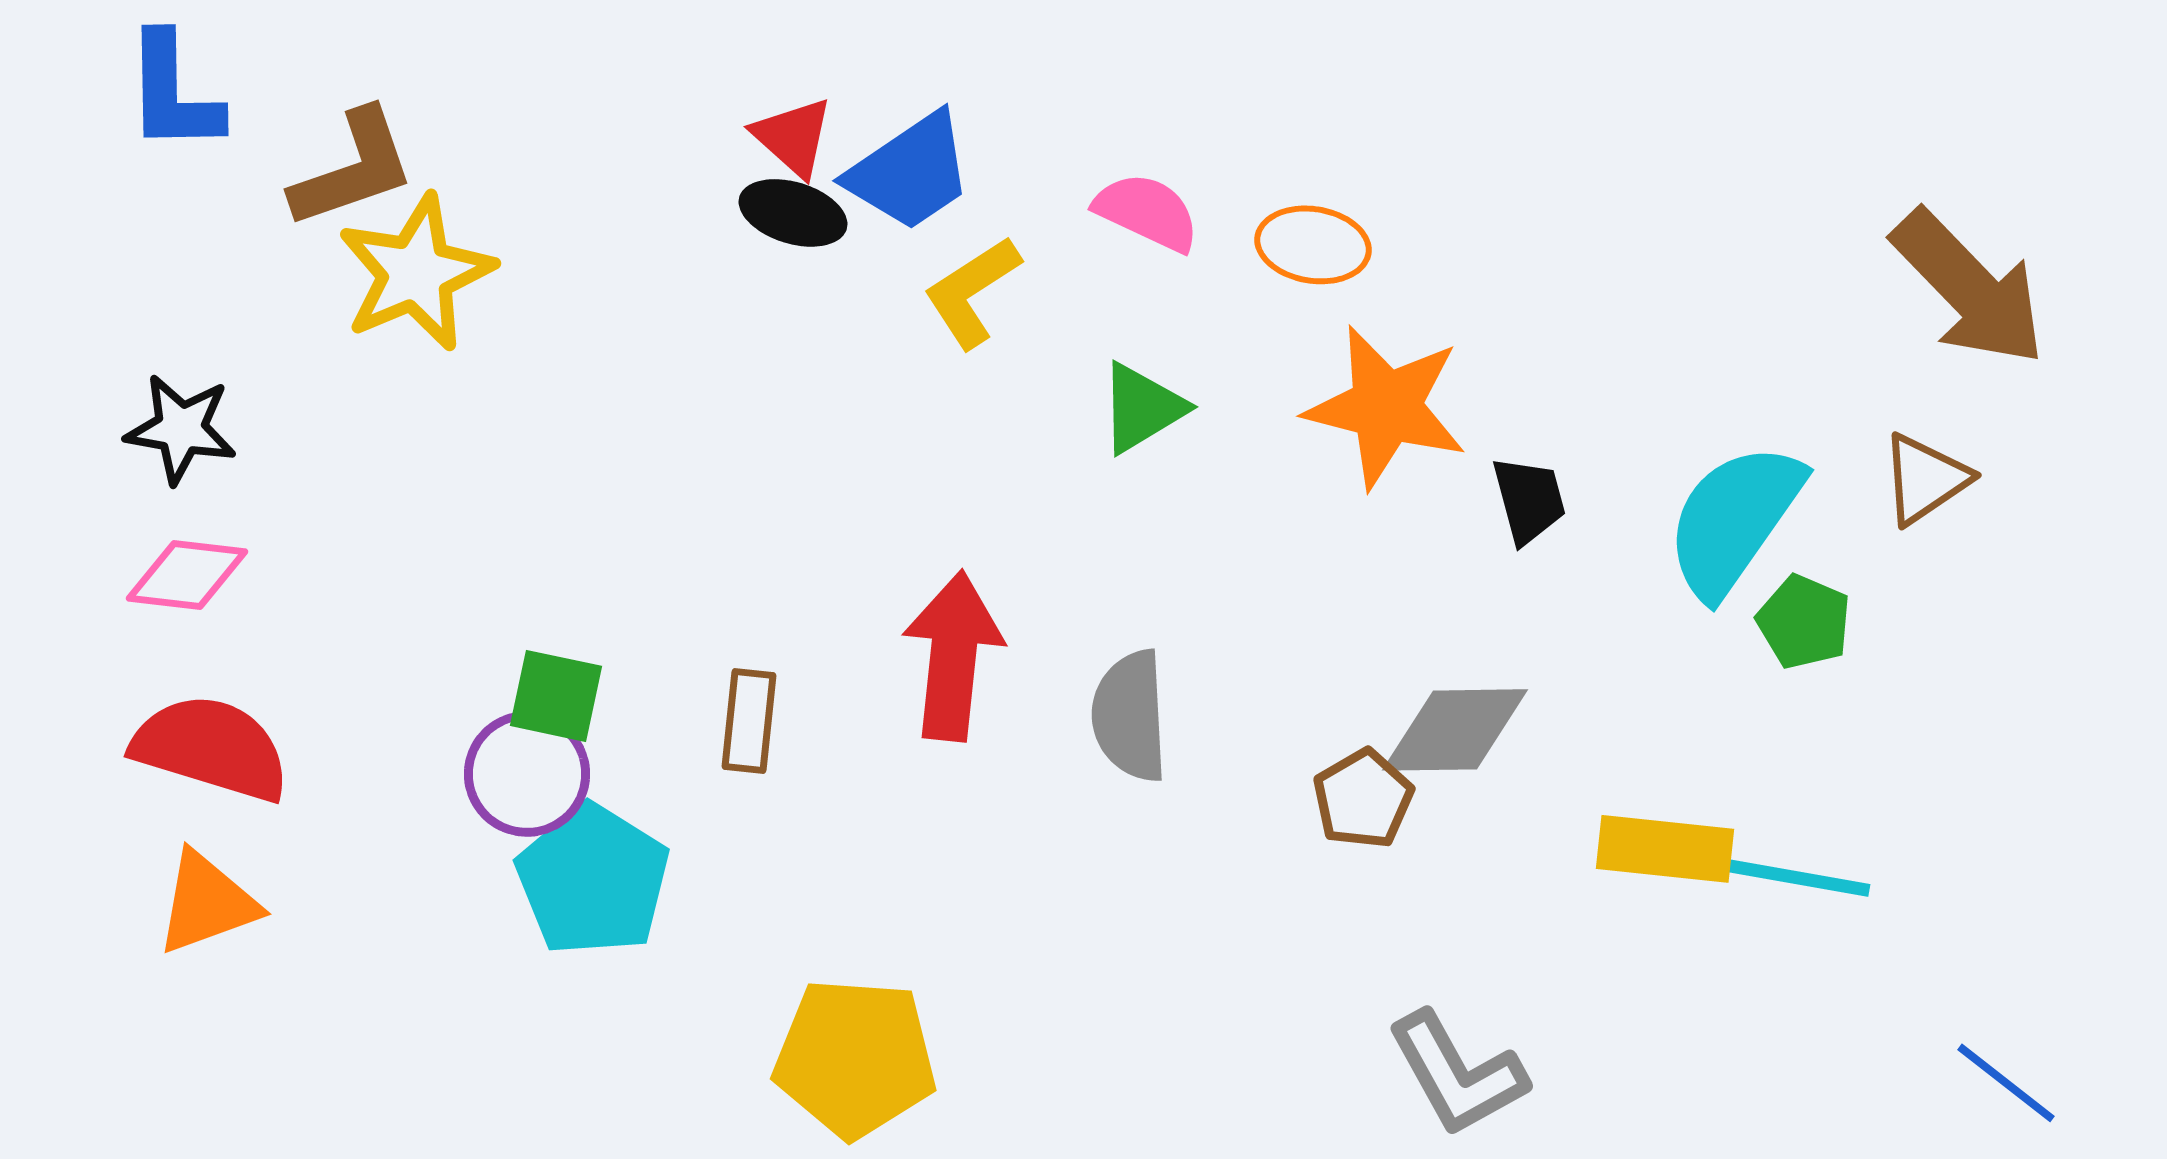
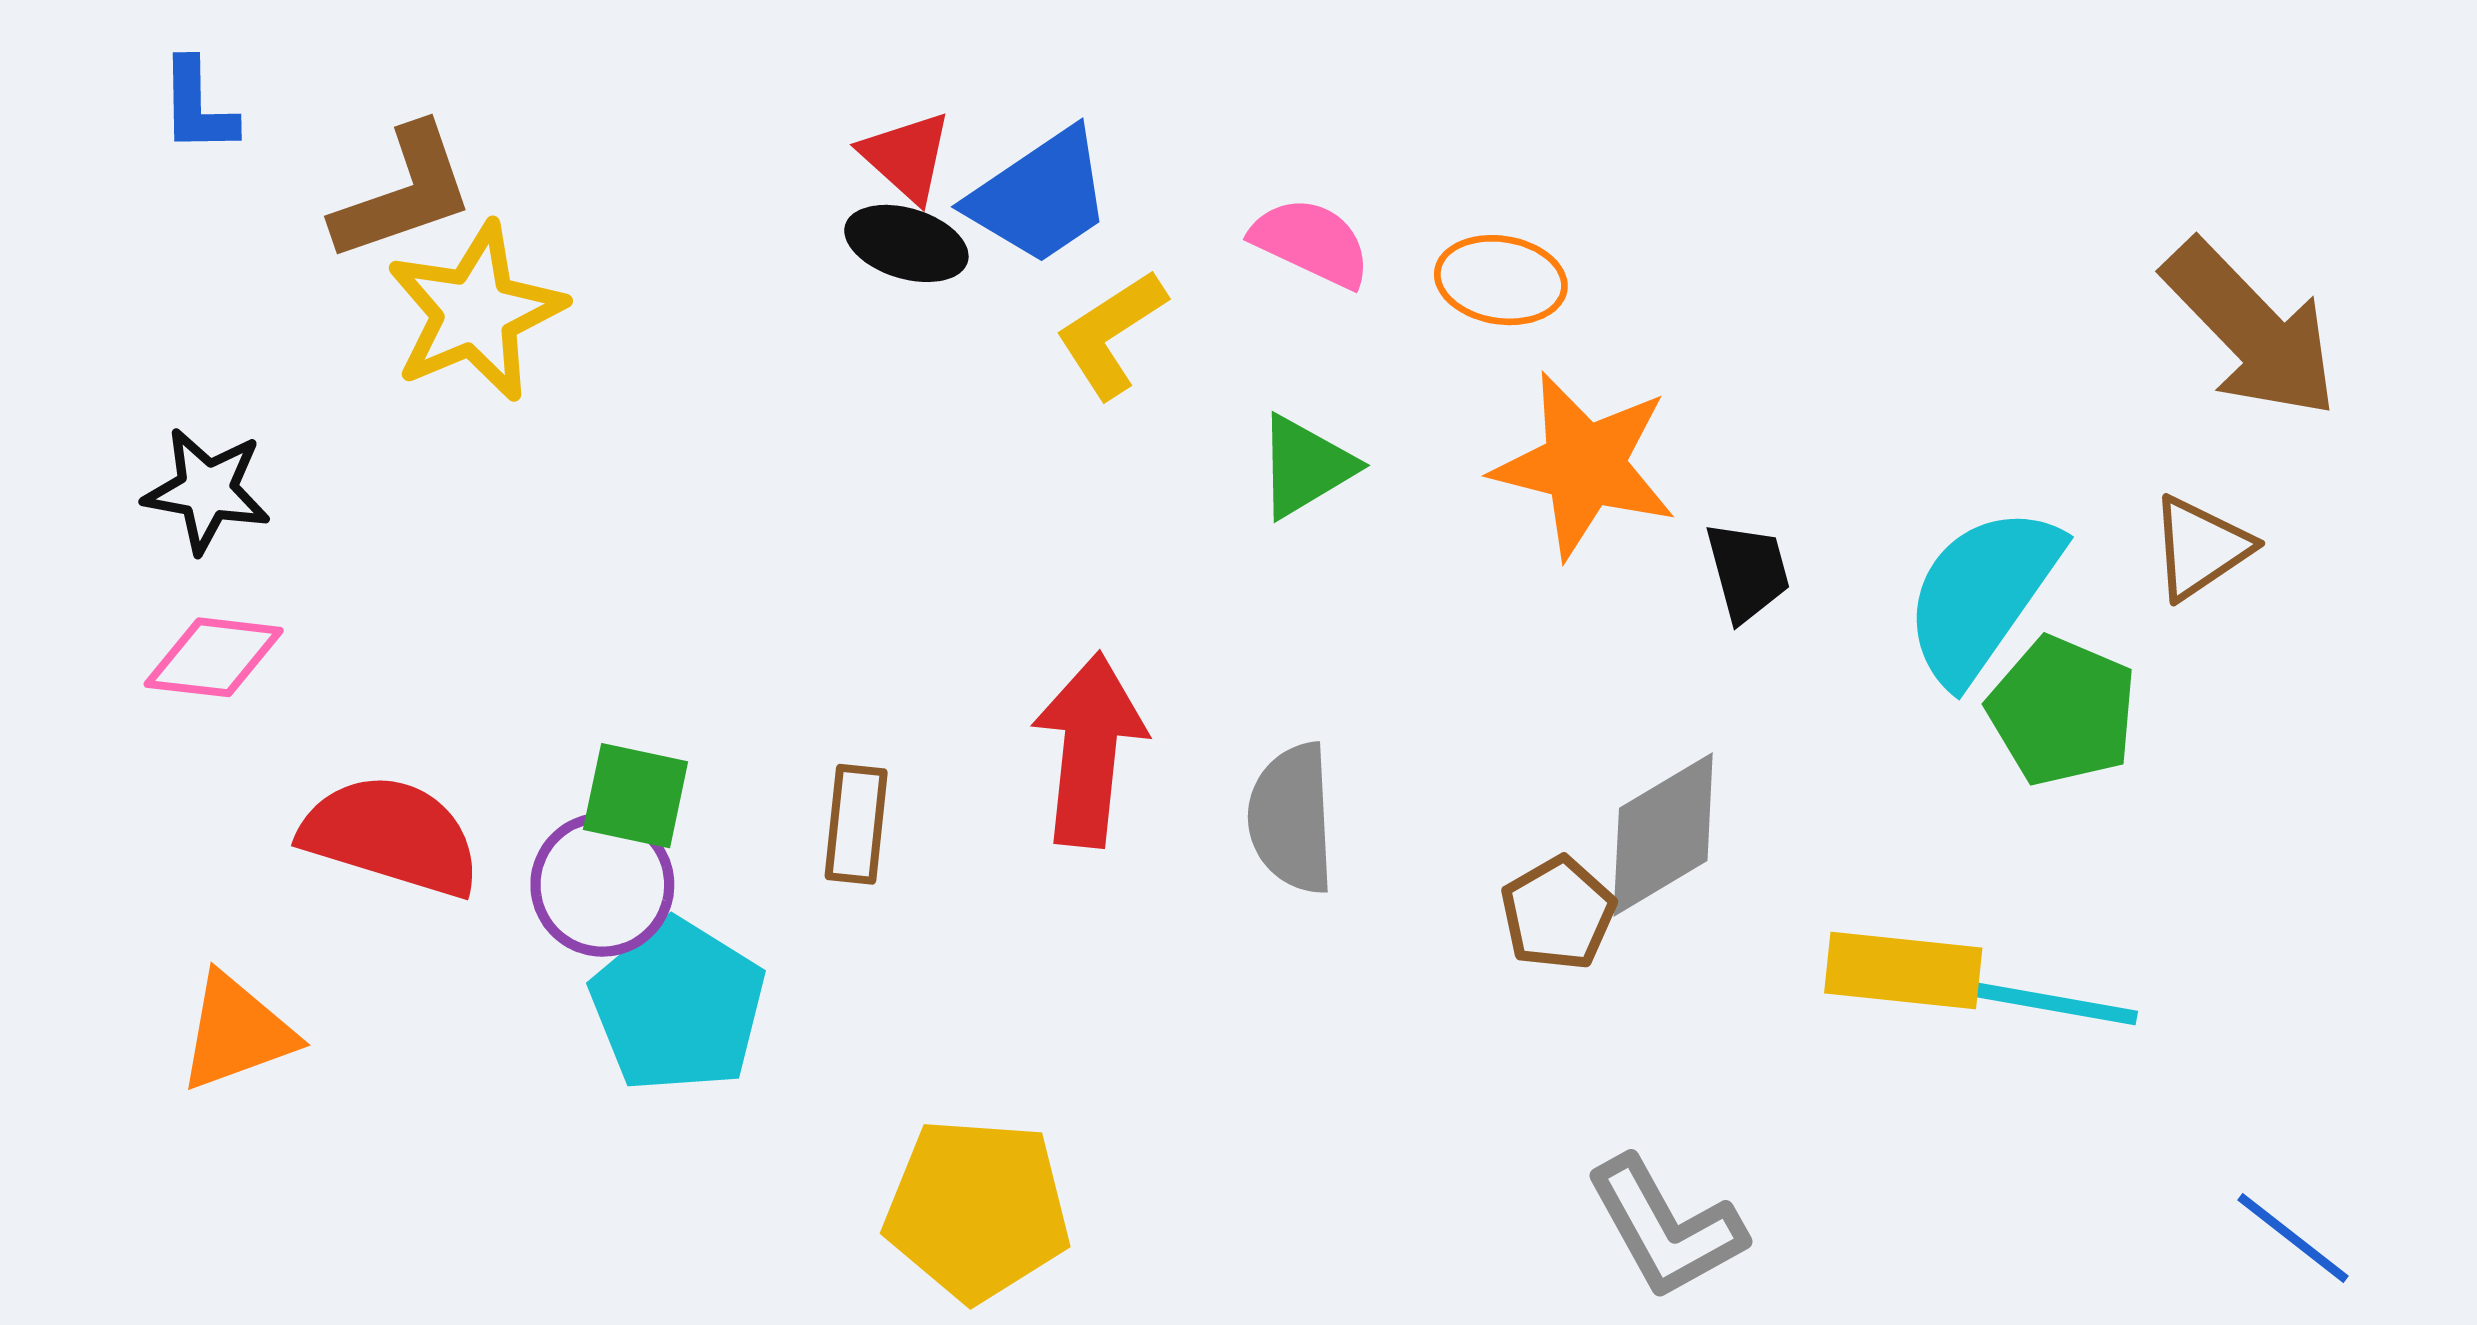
blue L-shape: (173, 93) -> (198, 106), size x0.7
green pentagon: (1804, 622) -> (2062, 711), size x1.4
gray diamond: (1455, 730) -> (1663, 834), turned -30
red semicircle: (211, 748) -> (391, 836), moved

